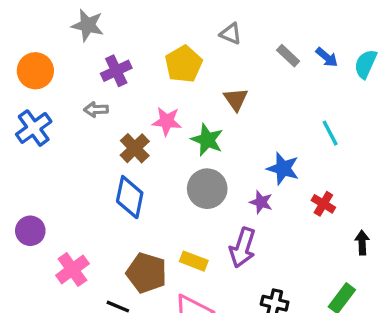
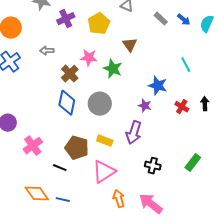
purple cross: (116, 71) -> (66, 19), moved
gray circle: (207, 189) -> (100, 104), moved
black arrow: (362, 243) -> (205, 104), moved

